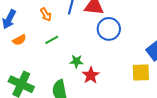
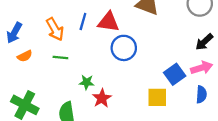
orange arrow: (46, 15) -> (55, 29), size x1.5
green line: (52, 40) -> (60, 57), turned 32

